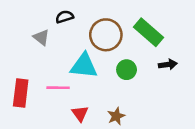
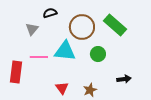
gray triangle: (41, 37) -> (32, 29), turned 32
black arrow: (168, 64) -> (124, 79), moved
pink line: (58, 88) -> (39, 57), moved

